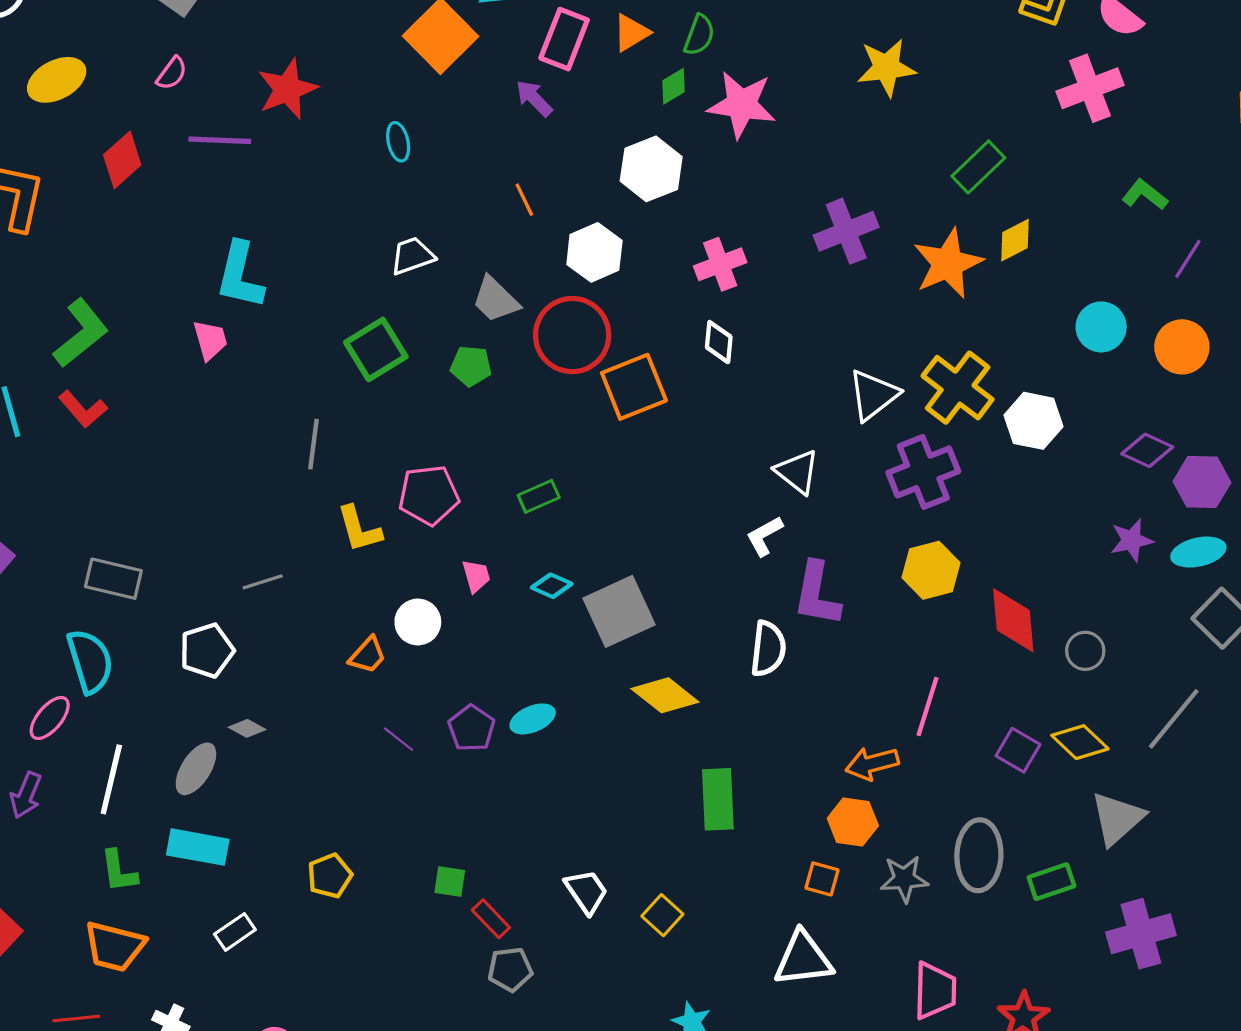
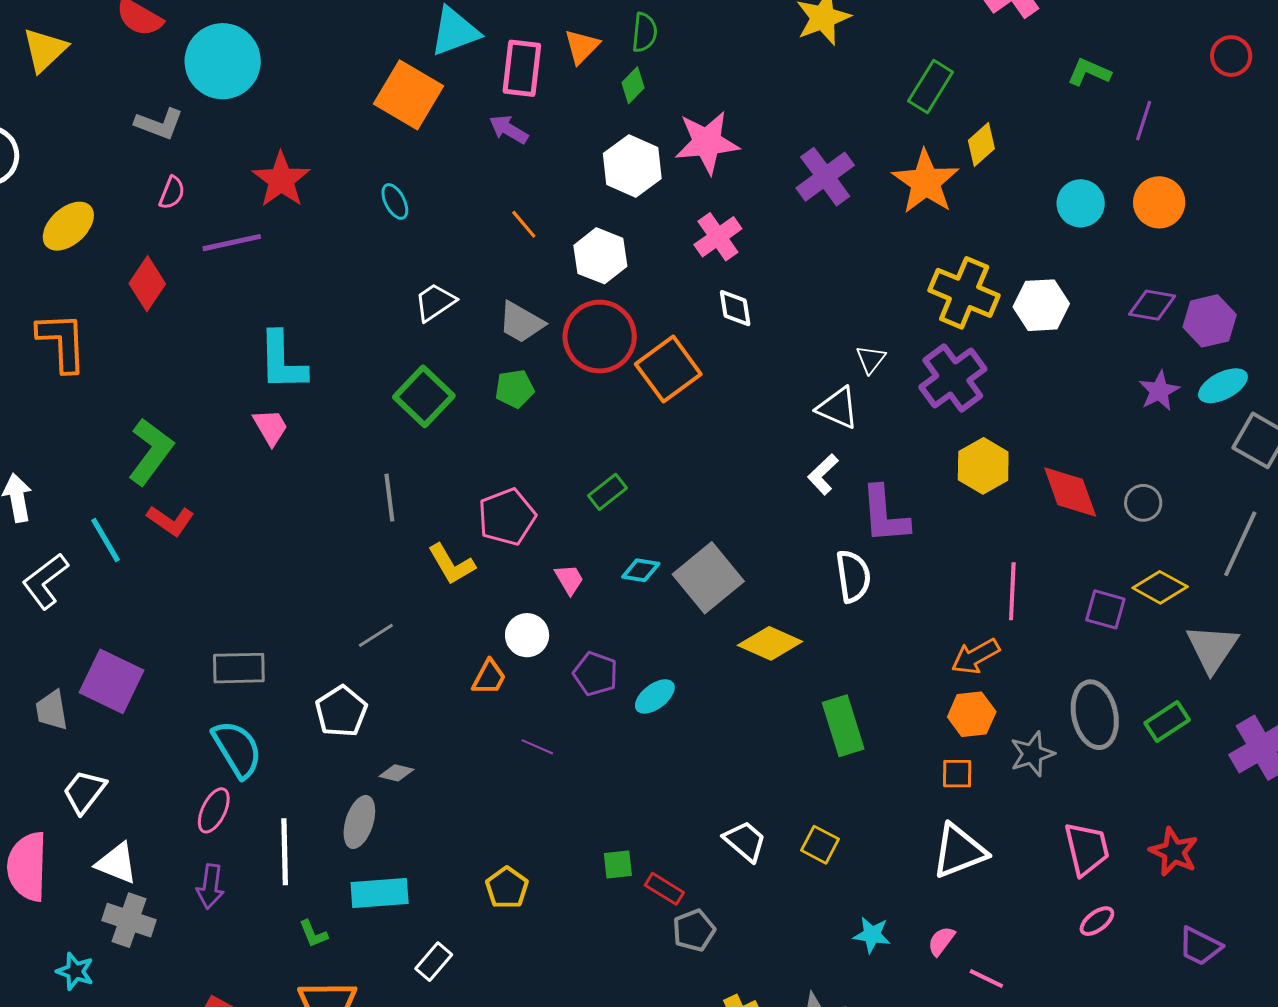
pink star: (742, 105) -> (707, 142), moved
white triangle: (873, 395) -> (871, 359), moved, size x0.6
purple pentagon: (472, 728) -> (595, 674), moved
green L-shape: (119, 871) -> (313, 934), size x0.7

